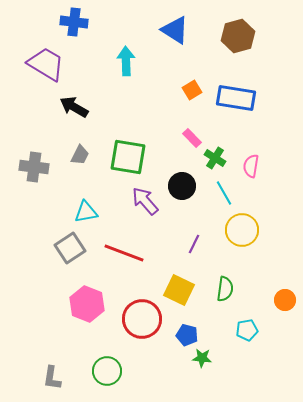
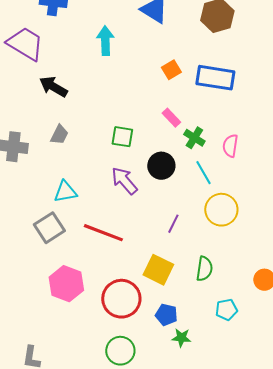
green square: (128, 157) -> (122, 137), moved, size x0.6
green circle: (107, 371) -> (120, 351), moved

